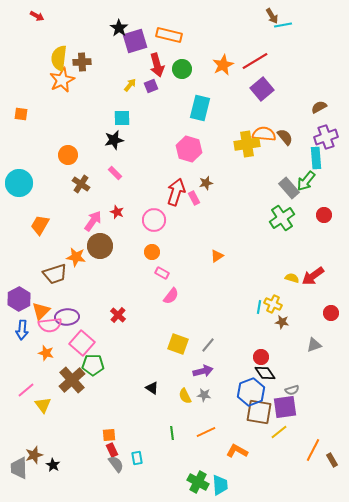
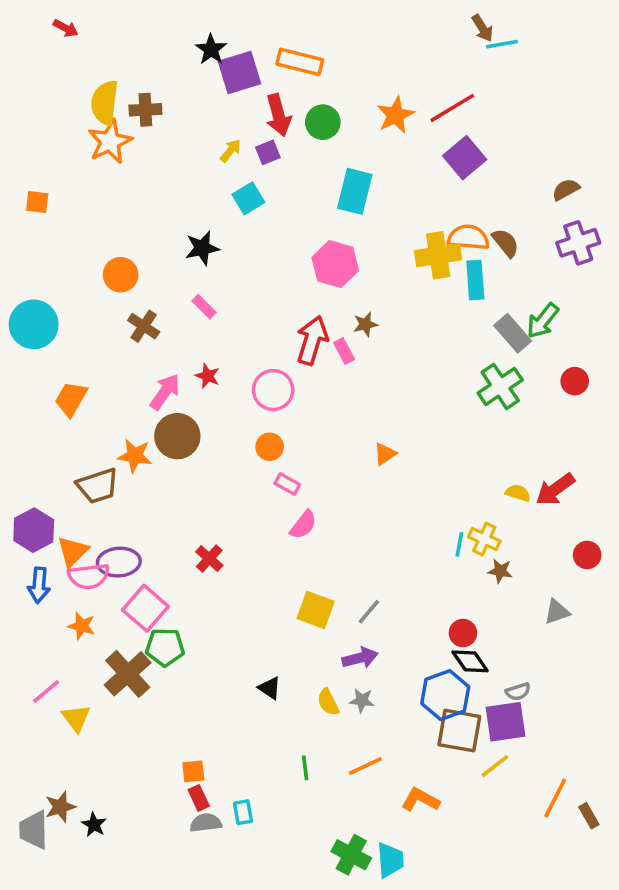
cyan square: (122, 118) -> (248, 198), moved, turned -30
cyan rectangle: (316, 158) -> (475, 280), moved
gray semicircle: (116, 464) -> (206, 823), turned -60

